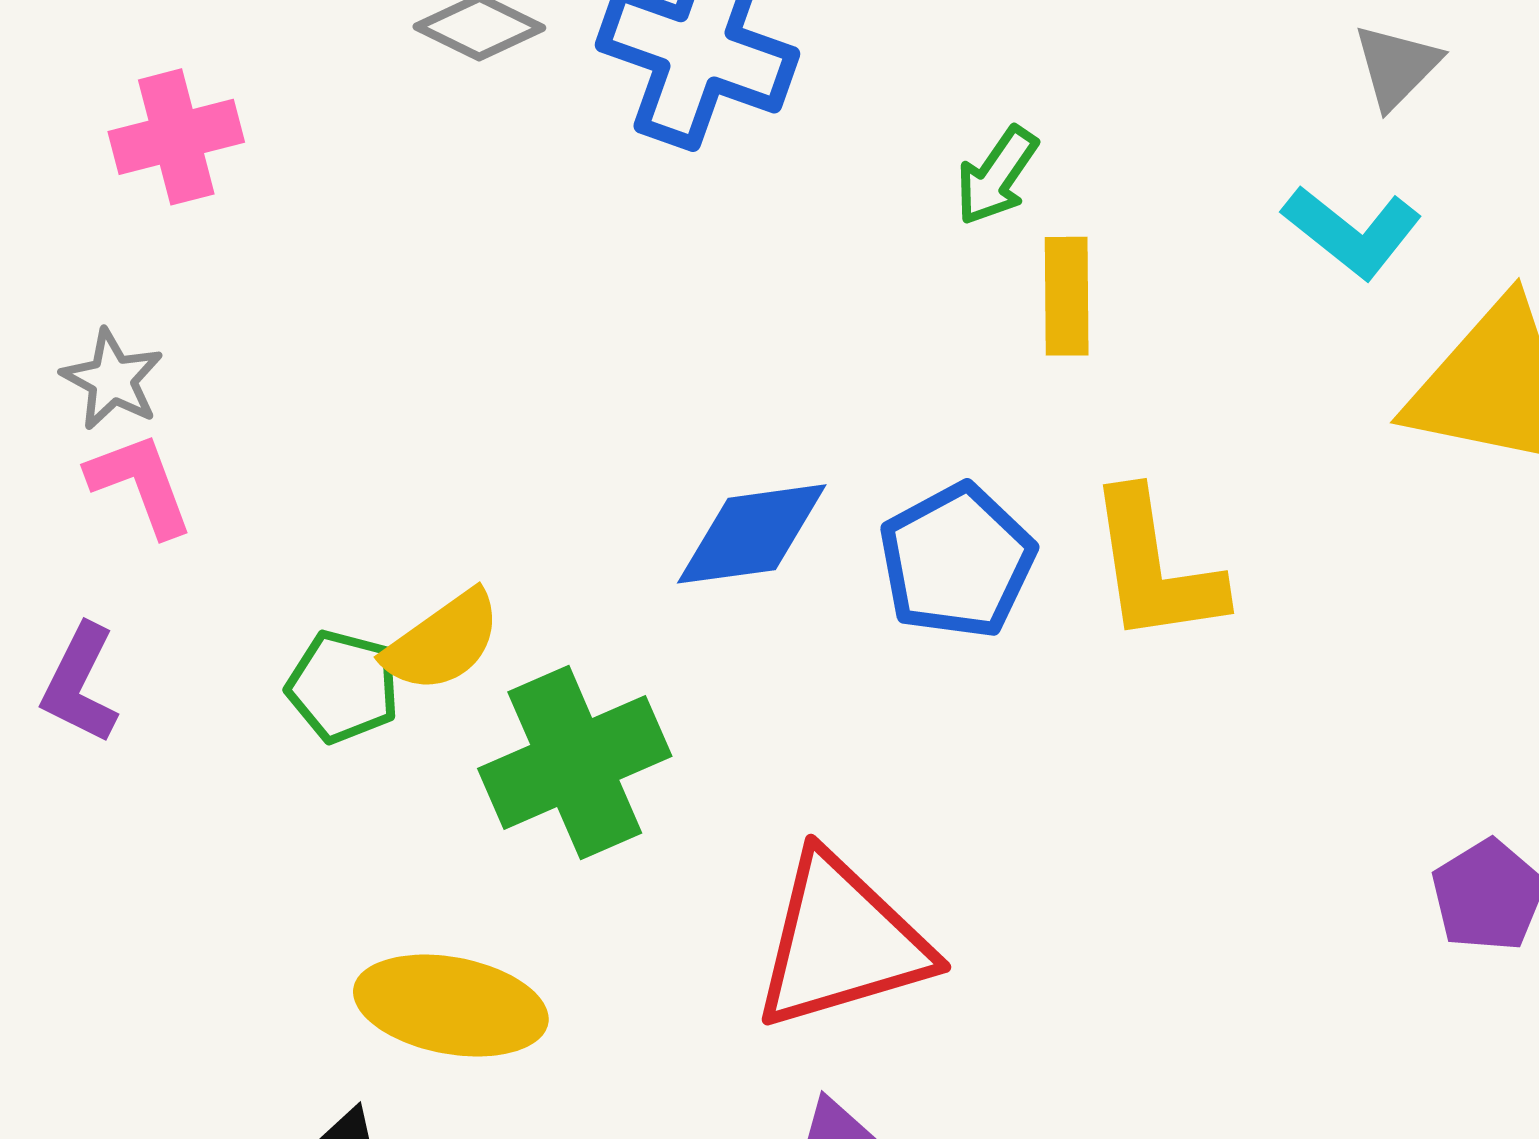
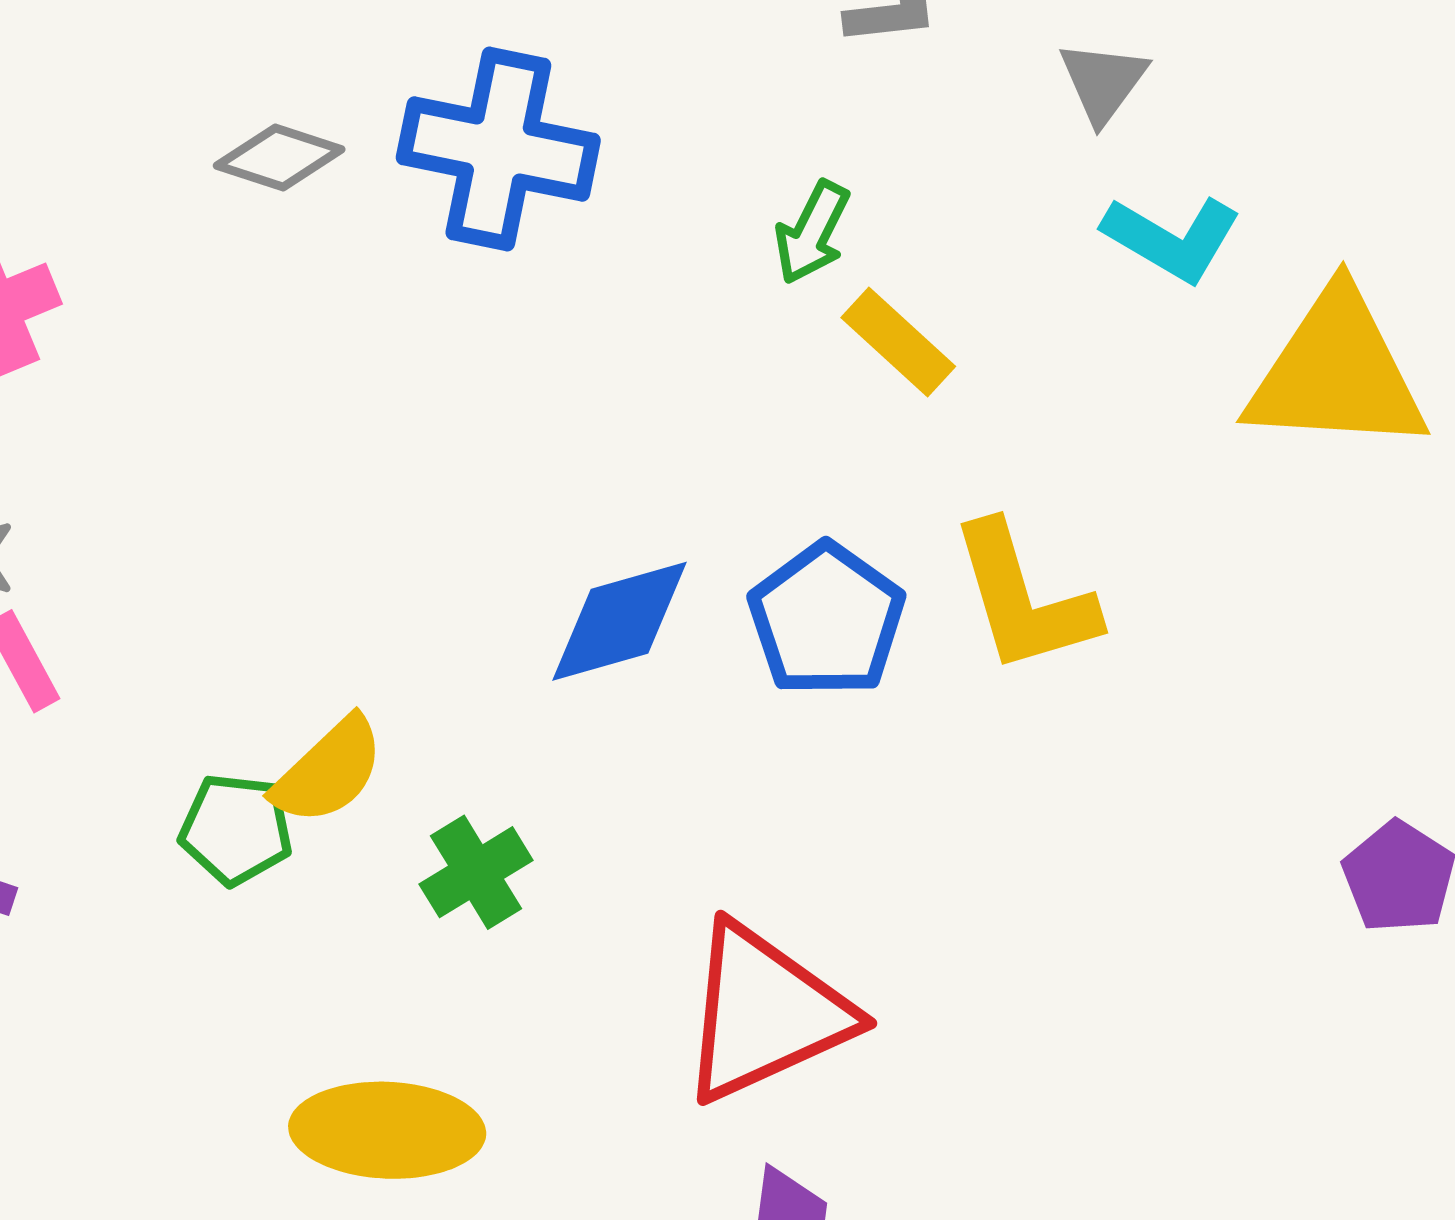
gray triangle: (1397, 66) -> (1103, 82), moved
yellow rectangle: (1067, 296) -> (898, 342), turned -39
green cross: (575, 762) -> (476, 872), size x0.6

